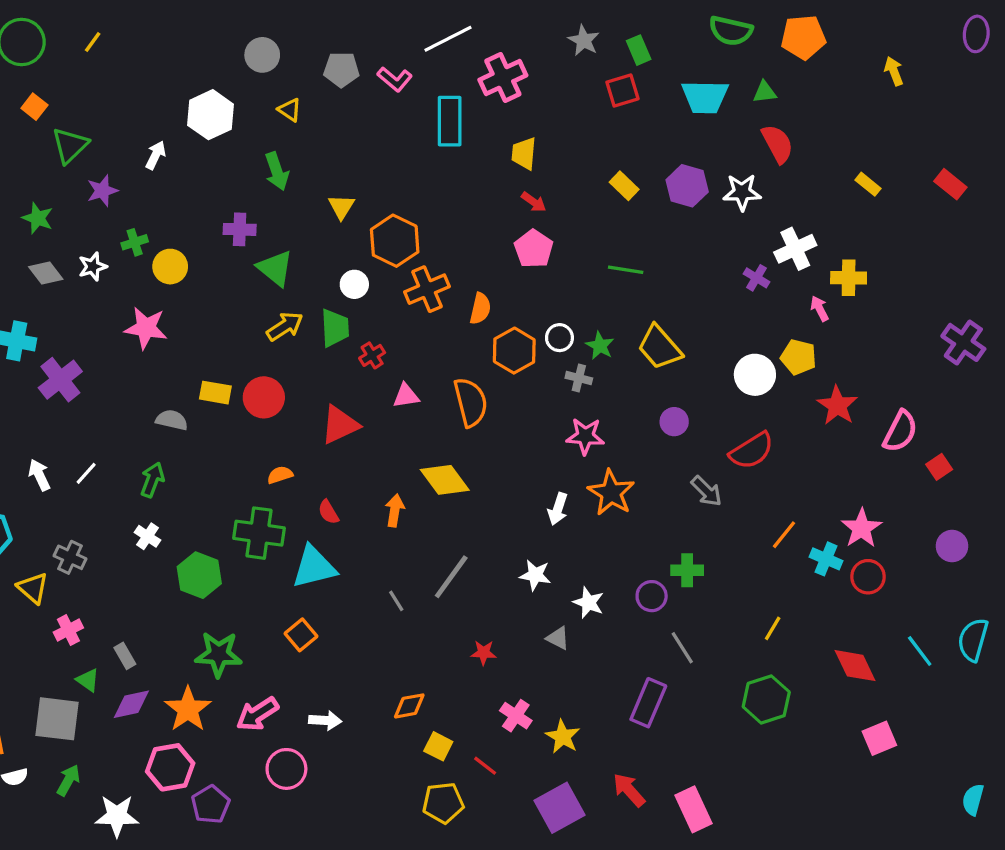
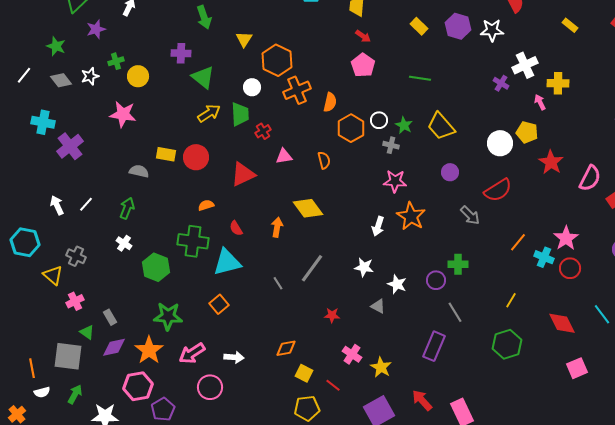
orange semicircle: (471, 402) -> (324, 160), size x0.6

